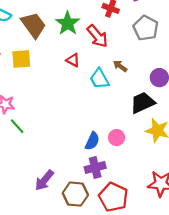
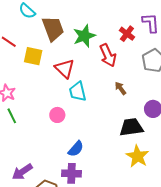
red triangle: (73, 60) -> (65, 69), moved, size x1.5
cyan trapezoid: (99, 79) -> (78, 92), moved
pink circle: (117, 138) -> (57, 115), moved

